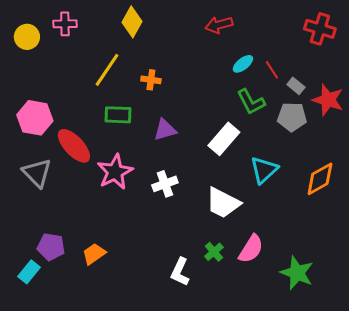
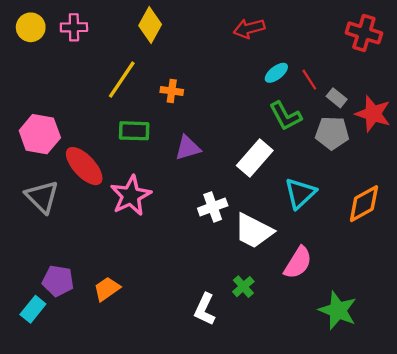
yellow circle: (27, 37) -> (31, 27), moved
white cross: (165, 184) -> (213, 207), moved
pink semicircle: (251, 249) -> (298, 263), moved

